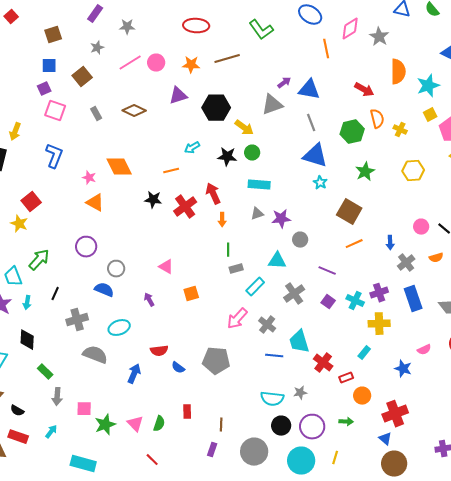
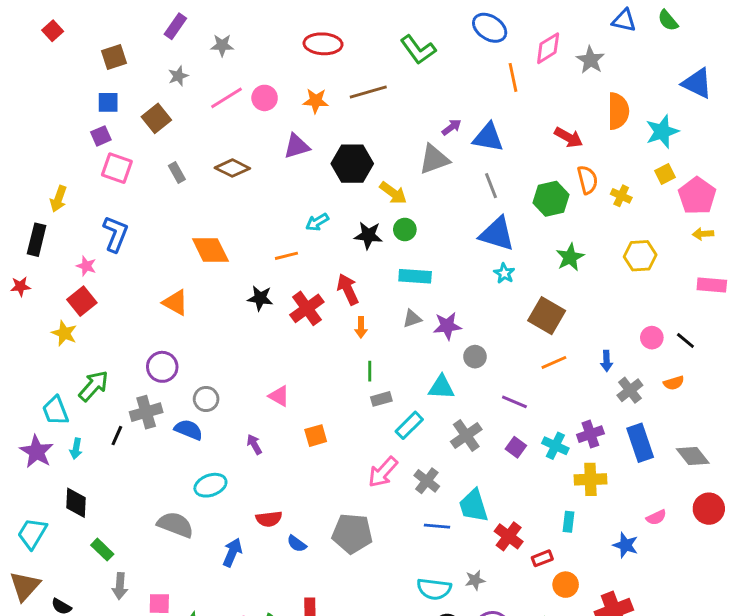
pink star: (89, 178) -> (86, 266), moved
gray cross: (77, 320) -> (146, 412), moved
cyan rectangle: (364, 353) -> (569, 522), turned -32

